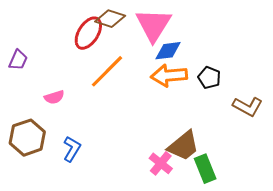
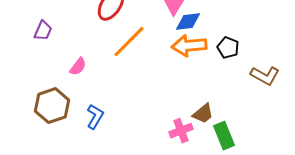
pink semicircle: (54, 97) -> (78, 67), turned -36
brown trapezoid: (183, 146) -> (203, 114), size x0.7
pink cross: (161, 163) -> (181, 131), turned 30

